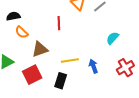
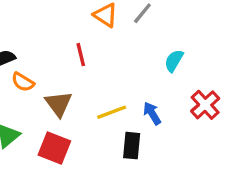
brown triangle: (40, 49) -> (59, 104), turned -36
red square: (32, 75) -> (54, 148), turned -30
black rectangle: (61, 81) -> (132, 146), moved

